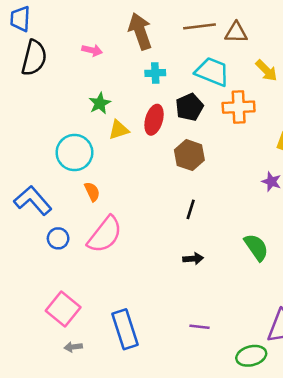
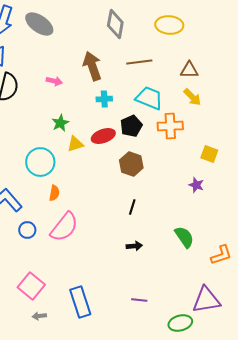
brown triangle: (236, 33) -> (189, 70), moved
red ellipse: (154, 120) -> (103, 136), turned 55
orange semicircle: (92, 192) -> (54, 193), turned 35

